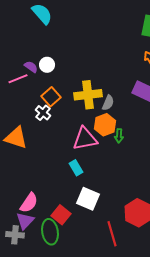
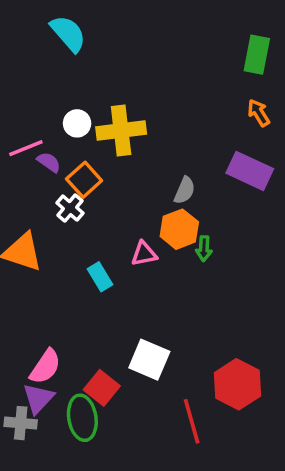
purple semicircle: (31, 67) -> (49, 162), moved
yellow cross: (88, 95) -> (121, 130), moved
pink triangle: (85, 139) -> (144, 254), size x0.6
cyan rectangle: (76, 168) -> (100, 277), moved

